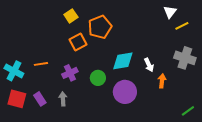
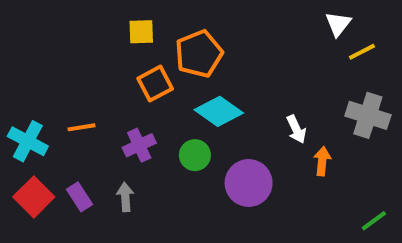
yellow square: (71, 16) -> (141, 32), turned 32
cyan diamond: (123, 61) -> (219, 111), moved, turned 45
red square: (17, 99) -> (34, 197), turned 30

